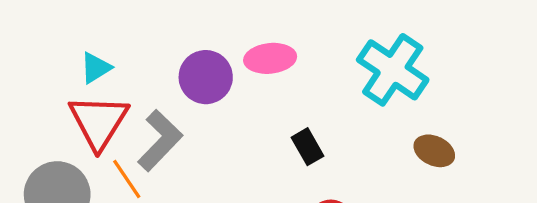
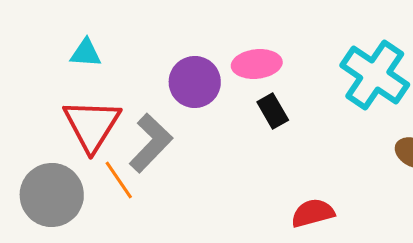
cyan triangle: (96, 68) -> (86, 53), moved, turned 36
black rectangle: (308, 147) -> (273, 111), moved

